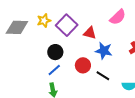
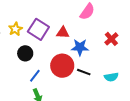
black circle: (55, 52) -> (25, 53), moved
red circle: (83, 65) -> (62, 66), size x1.5

